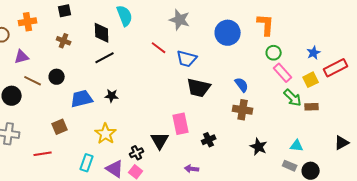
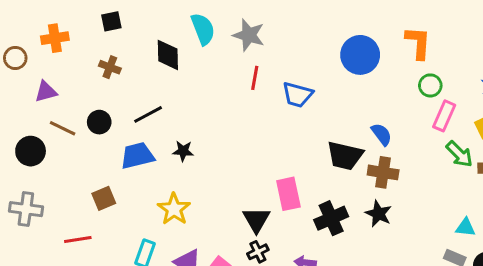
gray star: (180, 20) -> (249, 35), moved
red line: (159, 48) -> (255, 78), turned 63
black line: (105, 58) -> (148, 114), moved
pink rectangle: (283, 73) -> (444, 116), turned 66
black trapezoid: (199, 88) -> (345, 156), moved
black cross: (209, 140) -> (331, 218), size x1.5
black star: (259, 147) -> (378, 214), moved
black cross: (137, 153) -> (258, 252), moved

